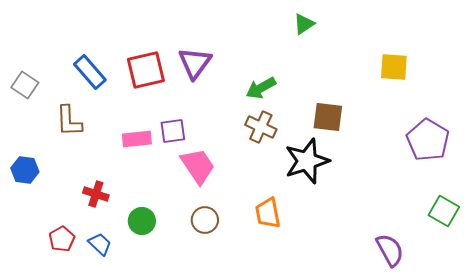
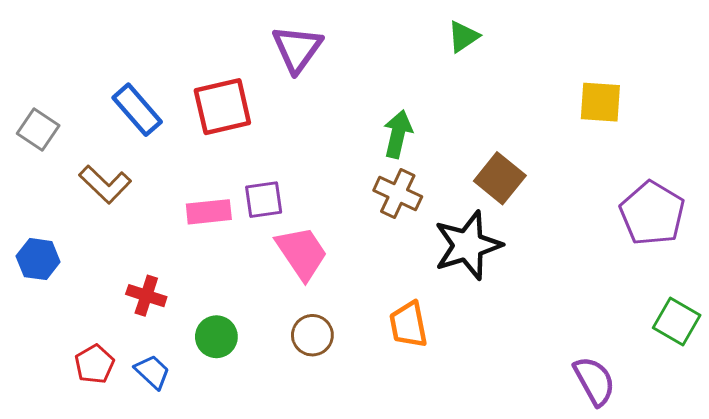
purple triangle: (195, 63) -> (297, 49), moved
green arrow: (261, 88) -> (398, 134), turned 132
brown square: (328, 117) -> (500, 178), turned 32
brown L-shape: (69, 121) -> (105, 184), turned -44

